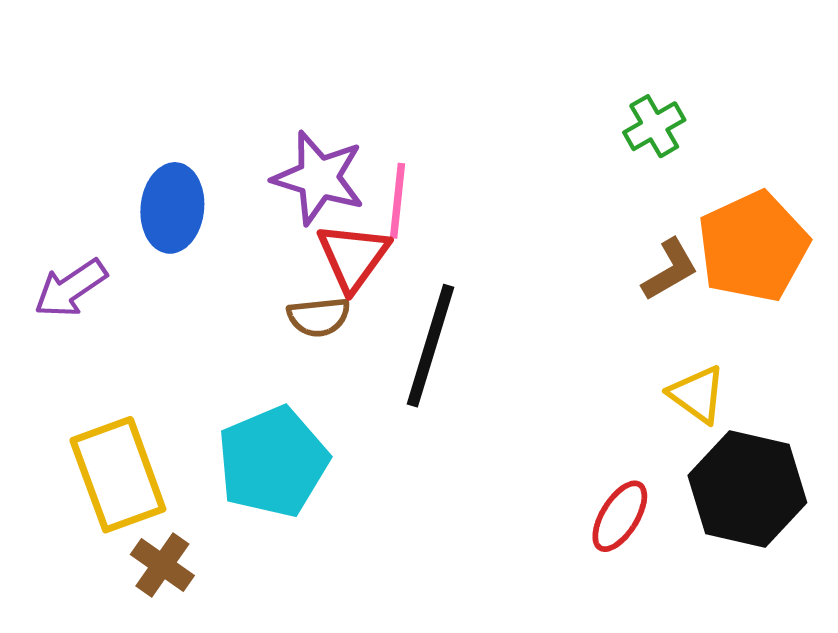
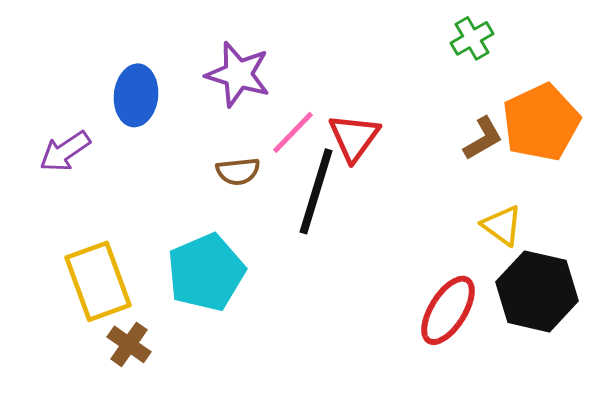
pink line: (398, 201) -> (293, 132), moved, turned 38
red triangle: (353, 257) -> (354, 137), moved
red ellipse: (620, 516) -> (448, 310), size x1.4

